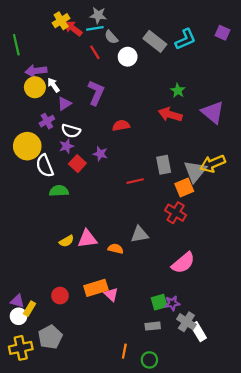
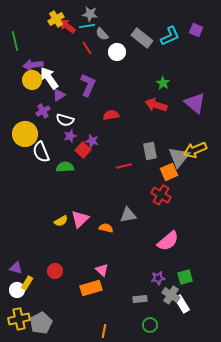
purple square: (222, 33) -> (196, 30), moved
white arrow: (53, 85) -> (49, 78), size x1.6
purple star: (67, 146) -> (70, 136), moved
red square: (77, 164) -> (83, 150), moved
green semicircle: (59, 191) -> (65, 167), moved
pink triangle: (87, 239) -> (80, 219), turned -36
orange rectangle: (96, 288) -> (91, 288), moved
purple triangle: (17, 301) -> (16, 268), moved
green square: (159, 302) -> (185, 277), moved
gray pentagon: (50, 337) -> (41, 323), moved
orange line: (124, 351) -> (104, 331), moved
green circle: (149, 360) -> (150, 325), moved

